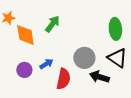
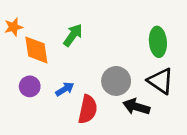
purple circle: (24, 70) -> (30, 86), moved

